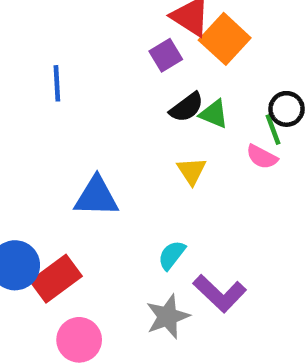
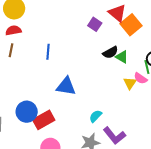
purple square: (166, 55) -> (95, 24), moved, turned -32
blue line: (57, 83) -> (48, 52), moved
yellow triangle: (192, 171) -> (130, 83), moved

